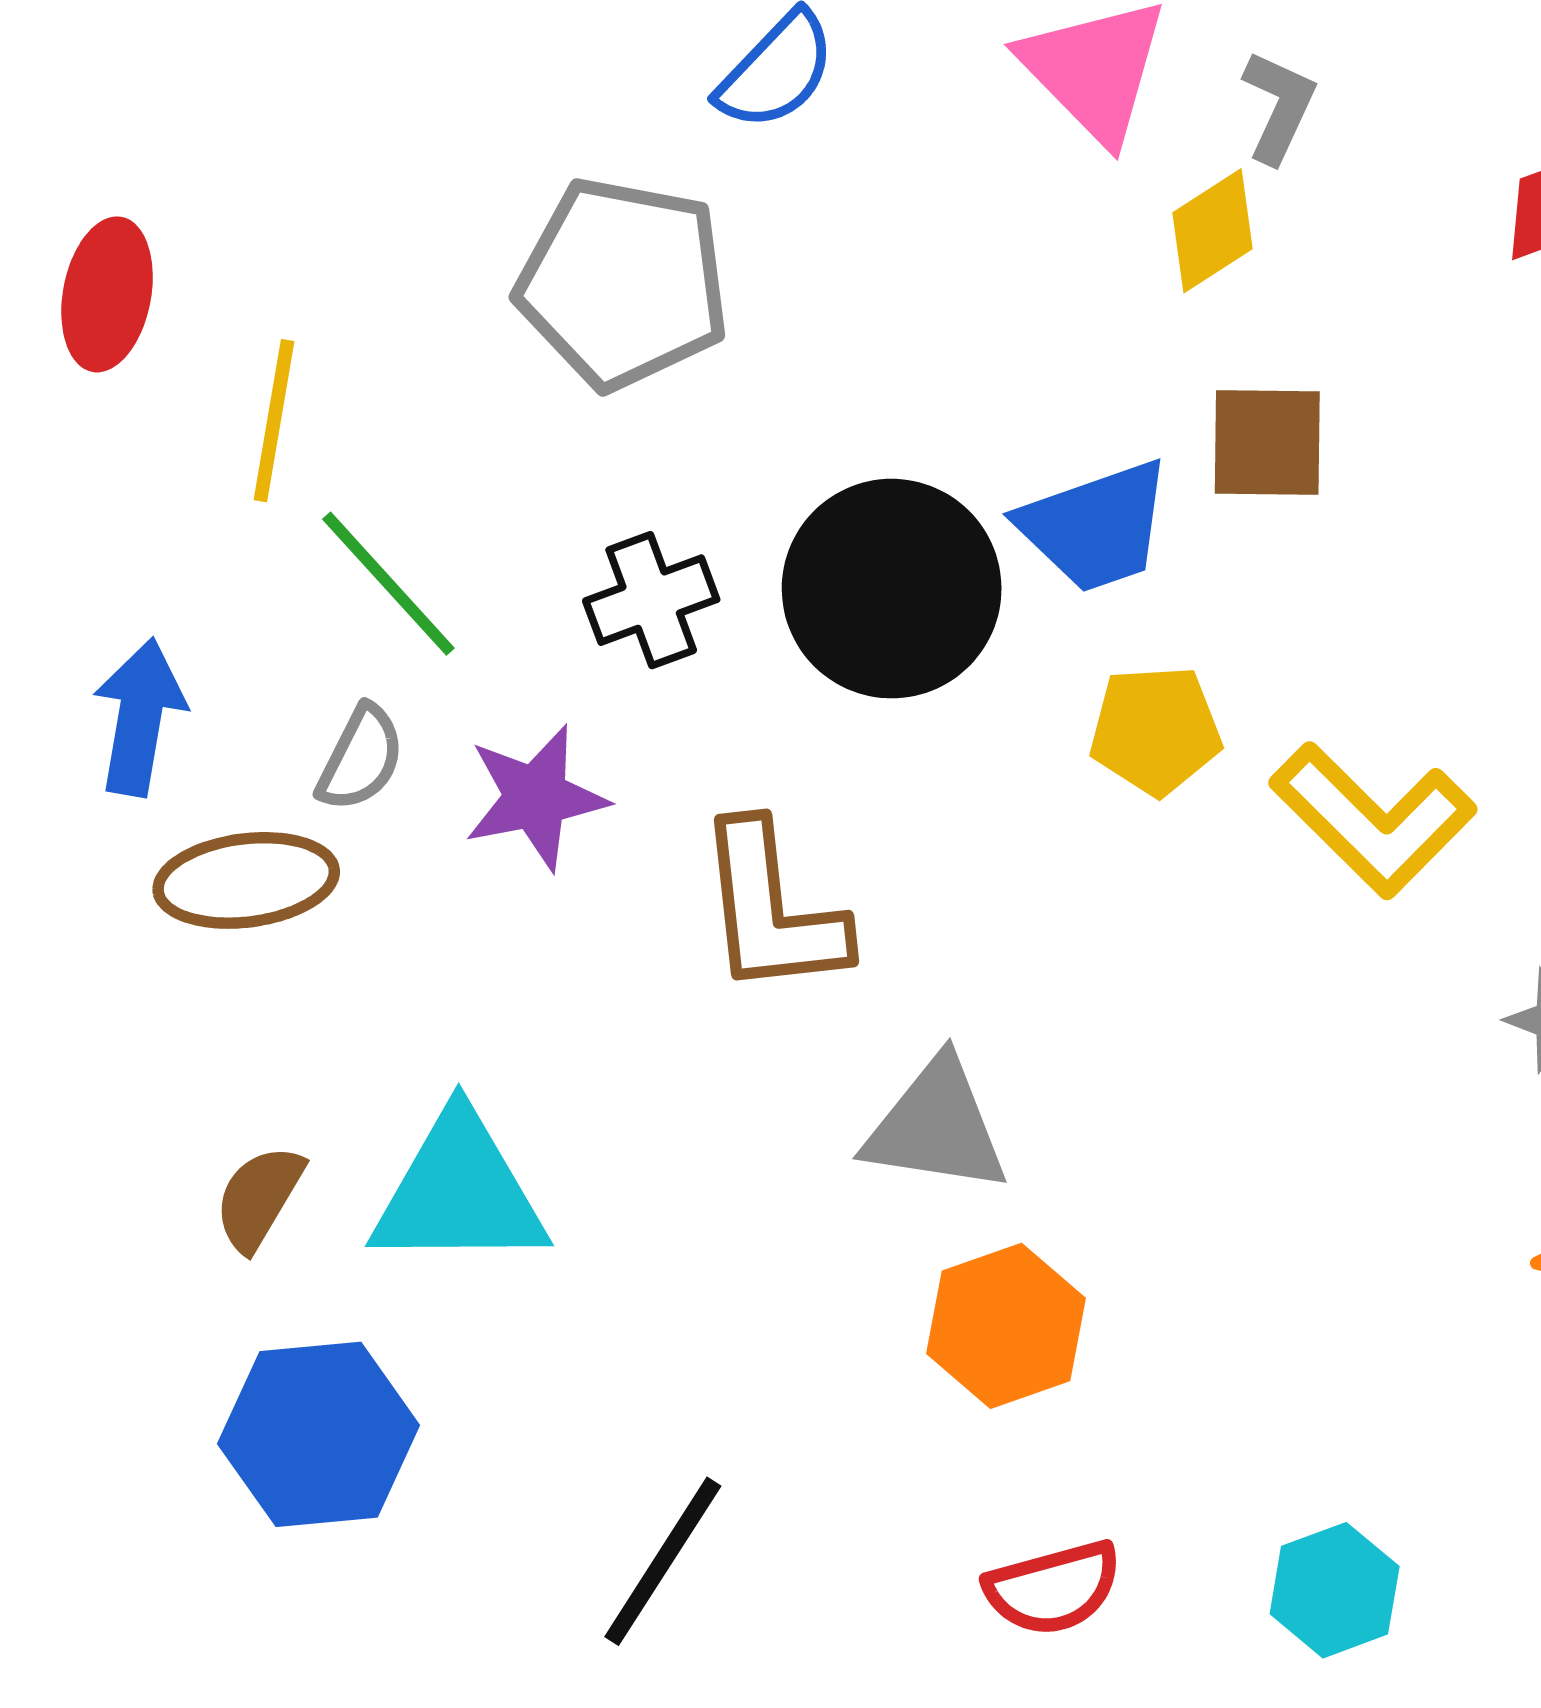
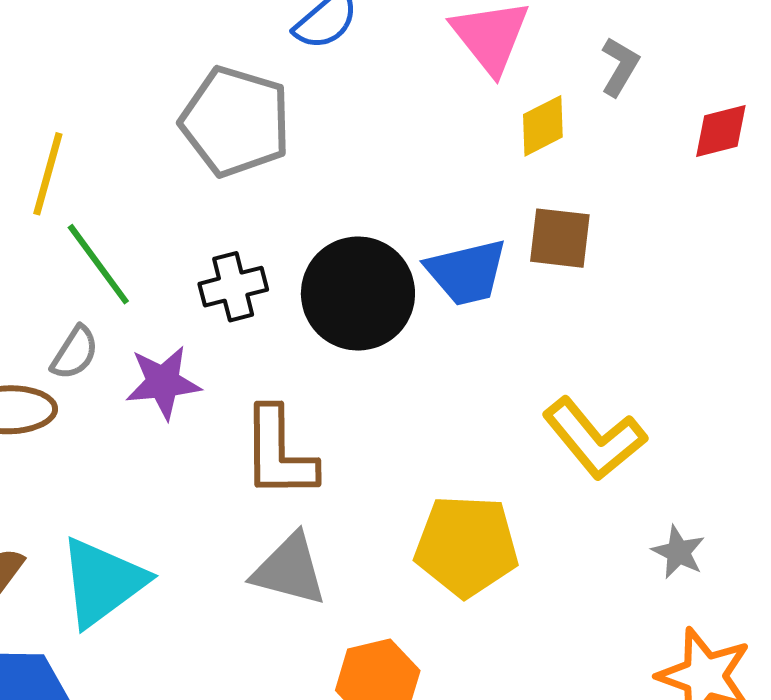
gray L-shape: (1279, 107) -> (620, 67), moved
yellow pentagon: (1156, 730) -> (466, 546), moved, size x1.5
gray triangle: (936, 1126) -> (290, 570), moved
cyan triangle: (459, 1192) -> (102, 582), turned -42

